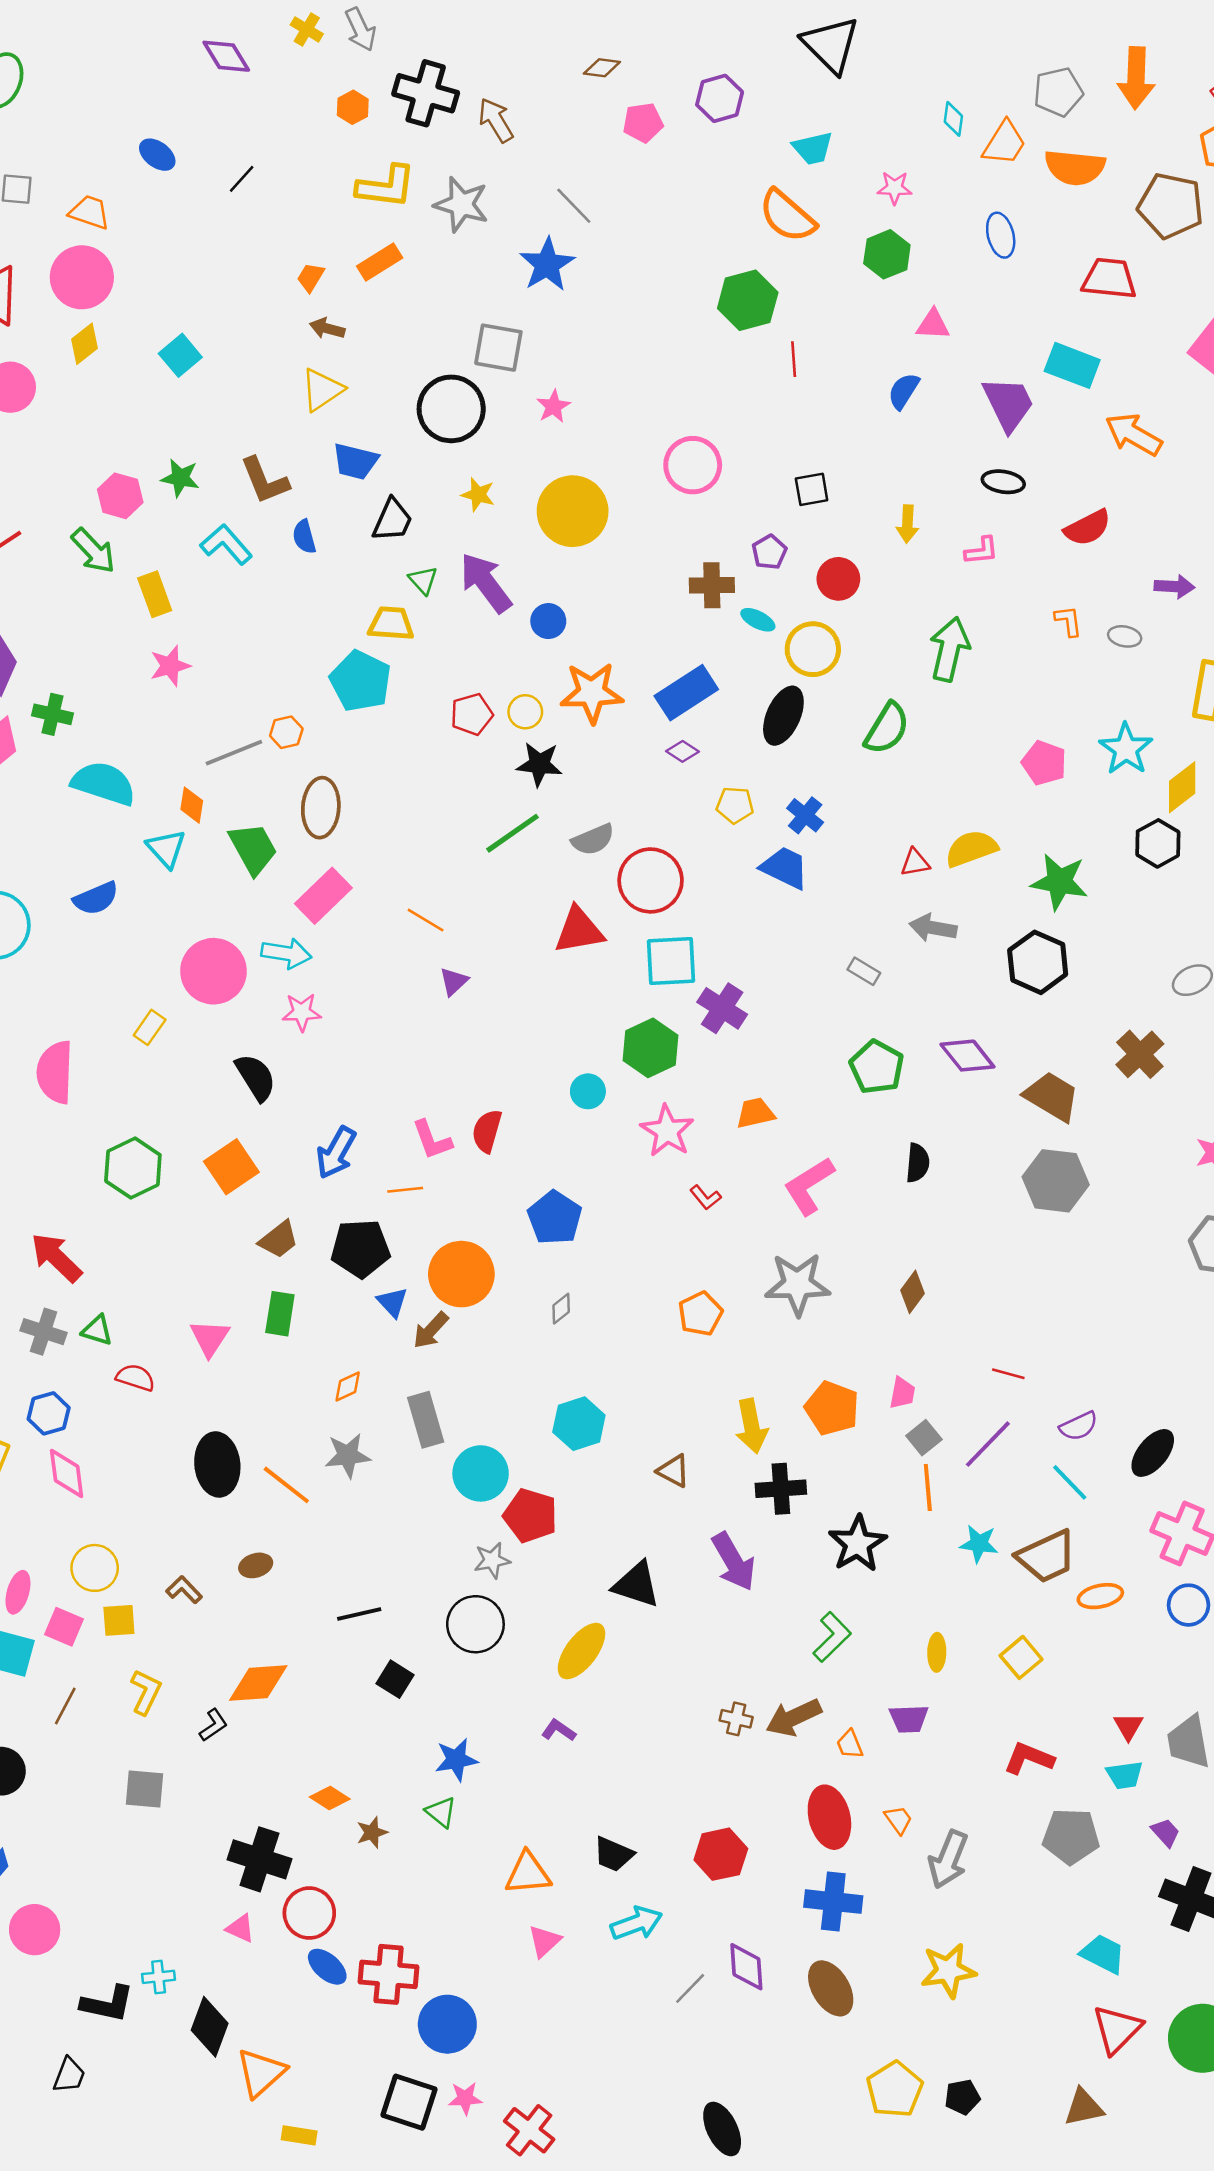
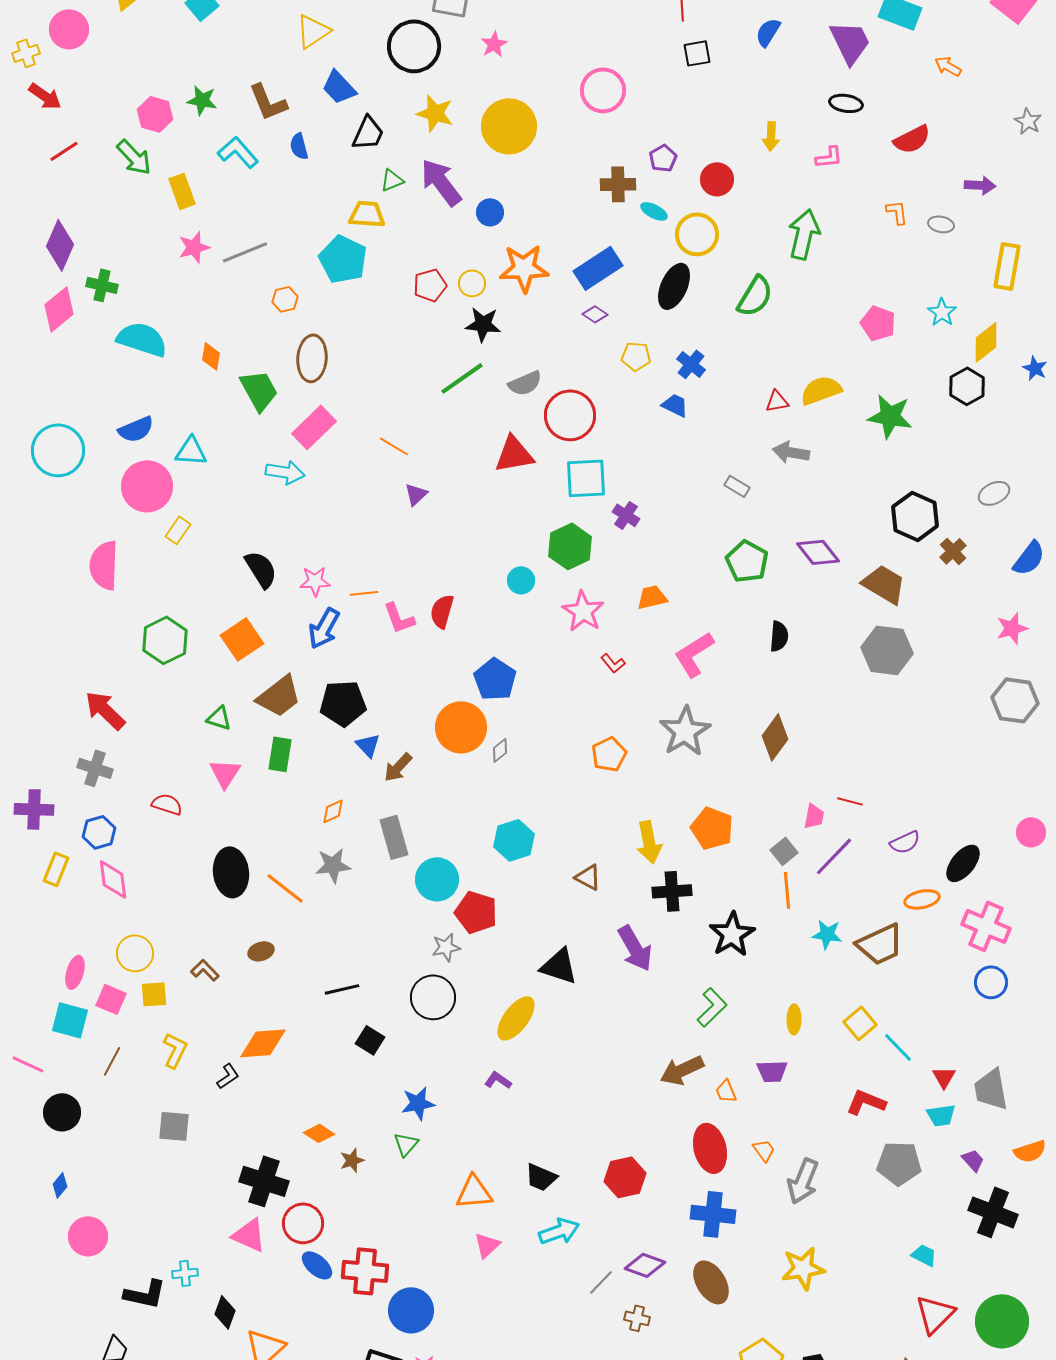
orange arrow: (1134, 434) -> (948, 66), size x0.6
blue trapezoid: (355, 461) -> (339, 87), turned 33
black square: (812, 489) -> (697, 53), moved
yellow star: (478, 495) -> (435, 113), size x1.4
green triangle: (423, 580) -> (392, 180), turned 50
cyan star: (1126, 749) -> (942, 312), size x0.7
gray line: (234, 753) -> (245, 252), moved
cyan triangle: (166, 849) -> (191, 451), moved, turned -44
blue trapezoid: (785, 868) -> (675, 405), size x0.7
black hexagon: (1038, 962) -> (915, 516), moved
pink circle: (213, 971) -> (147, 486), moved
purple cross: (722, 1008) -> (626, 515), size x0.7
pink star: (302, 1012) -> (315, 581), moved
brown cross: (1140, 1054) -> (953, 551), size x0.7
orange line: (405, 1190) -> (364, 593), moved
brown trapezoid: (279, 1240) -> (279, 696), size x1.4
orange circle: (461, 1274) -> (461, 727), moved
gray star: (797, 1284) -> (685, 731), turned -30
brown diamond: (912, 1292) -> (775, 737), size x1.4
green triangle: (97, 1330) -> (219, 718), moved
pink trapezoid: (902, 1393) -> (814, 816), moved
cyan line: (1070, 1482) -> (898, 1047), moved
orange ellipse: (1100, 1596) -> (922, 899), moved
brown cross: (736, 1719) -> (637, 1318), moved
green triangle: (441, 1812) -> (406, 1144), turned 32
pink triangle: (240, 1928) -> (249, 1235), size x1.5
cyan trapezoid: (1103, 1954) -> (924, 1255), size x0.7
purple diamond: (746, 1967) -> (645, 1265), turned -66
black diamond: (210, 2027) -> (225, 1312), size x0.7

